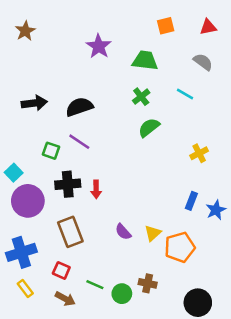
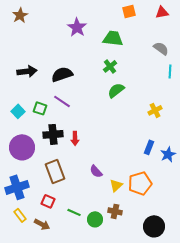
gray semicircle: (203, 62) -> (161, 48), moved
cyan line: (185, 94) -> (170, 71), moved, turned 64
cyan square: (14, 173) -> (18, 111), moved
yellow triangle: (153, 233) -> (116, 185), moved
brown arrow: (65, 299) -> (42, 224), moved

